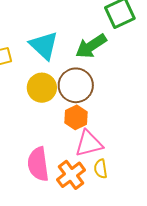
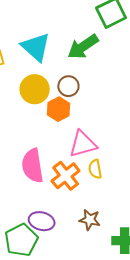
brown circle: (76, 85) -> (68, 86), size x0.6
orange hexagon: (76, 117) -> (59, 109), moved

